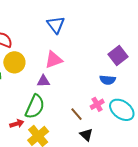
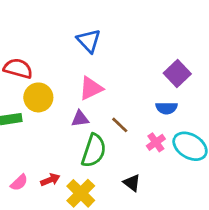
green semicircle: (35, 107) -> (94, 151), moved
brown line: (76, 114) -> (120, 125), moved
black triangle: (86, 135) -> (132, 183), moved

